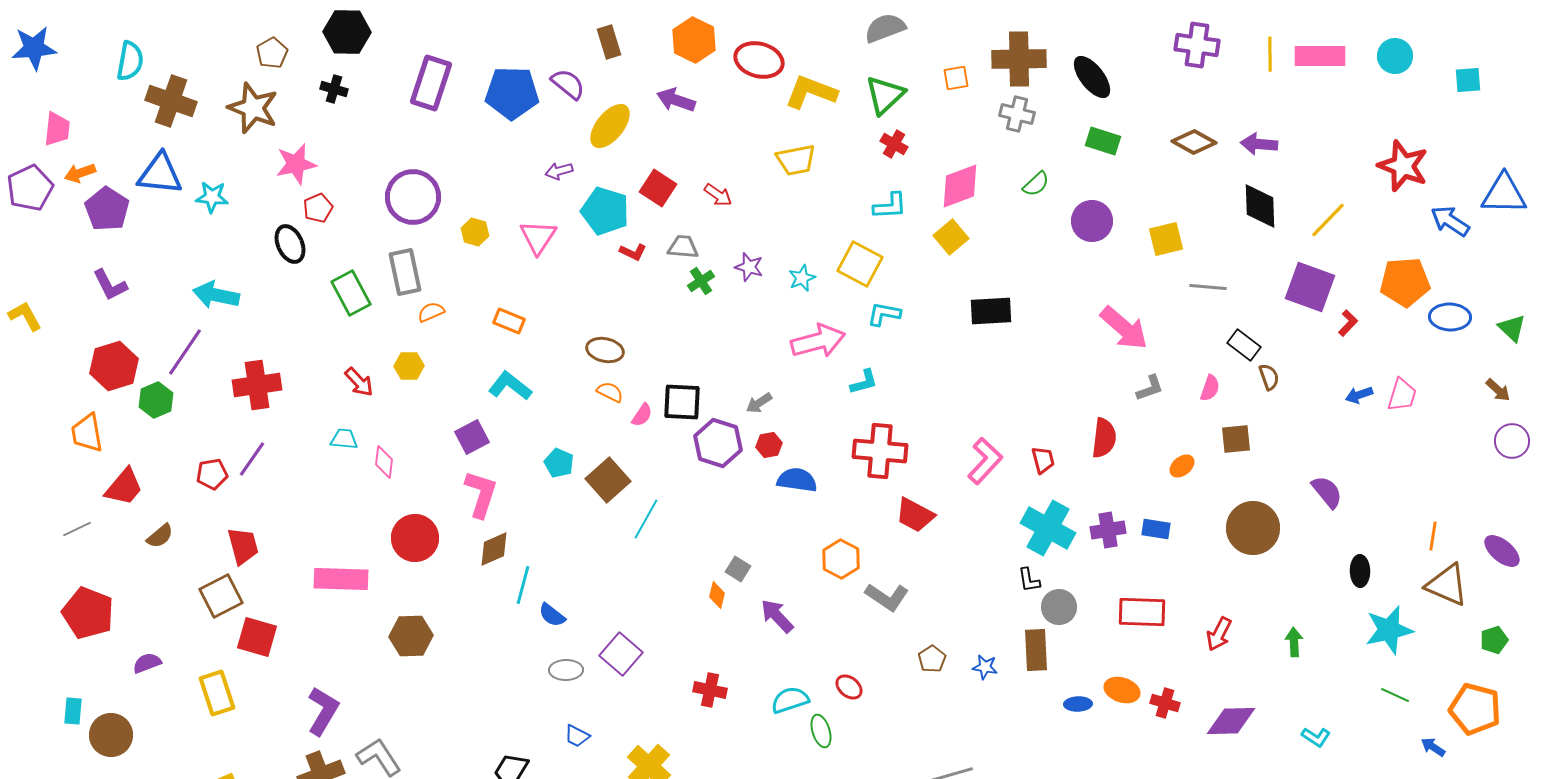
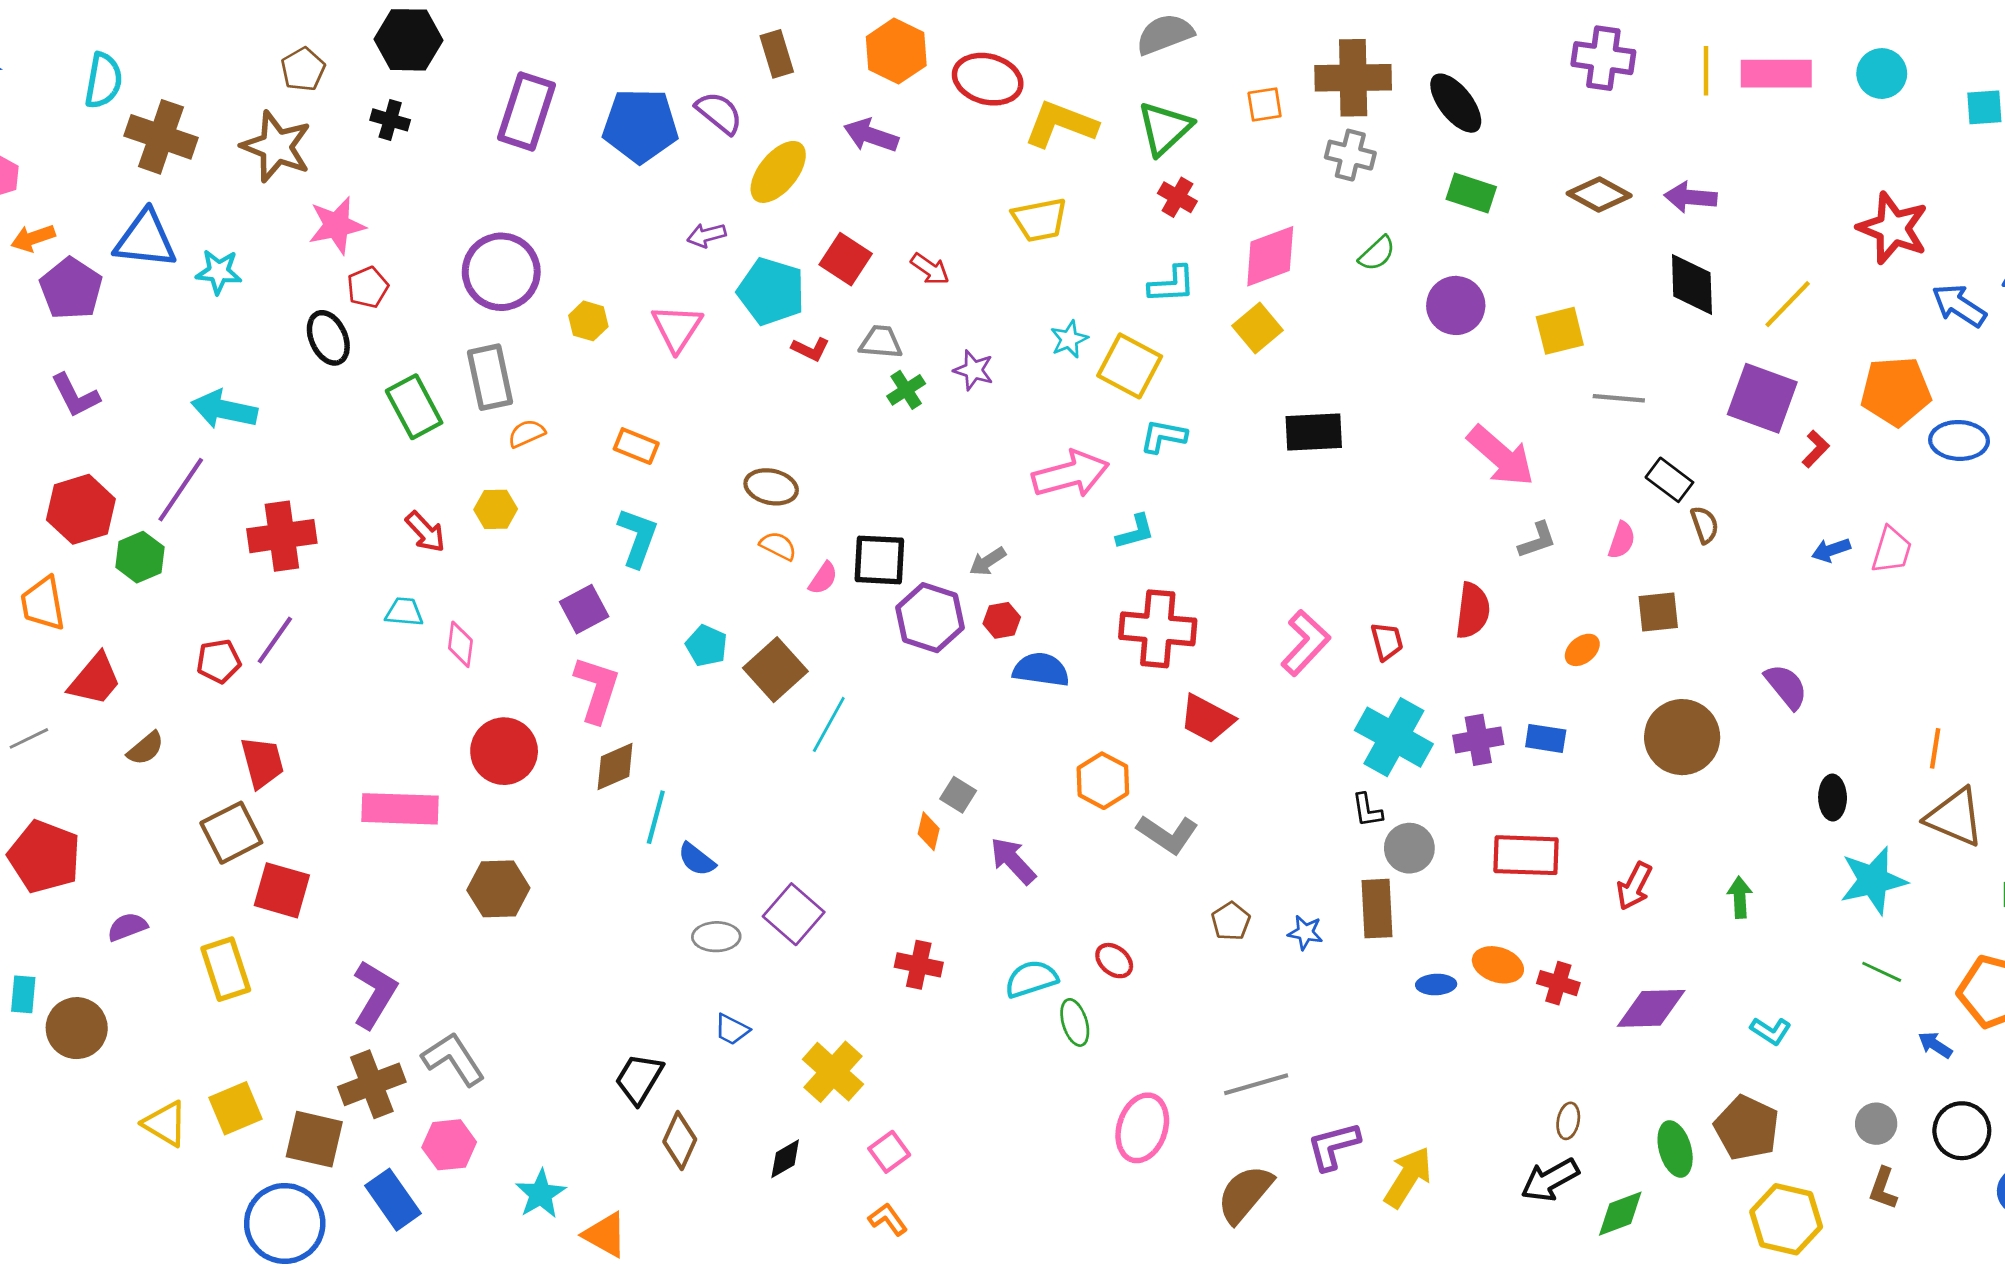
cyan star: (802, 278) -> (1069, 339), moved
cyan L-shape: (510, 386) -> (638, 537), turned 72

